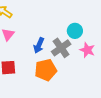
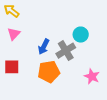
pink star: (87, 50) -> (92, 76), moved

